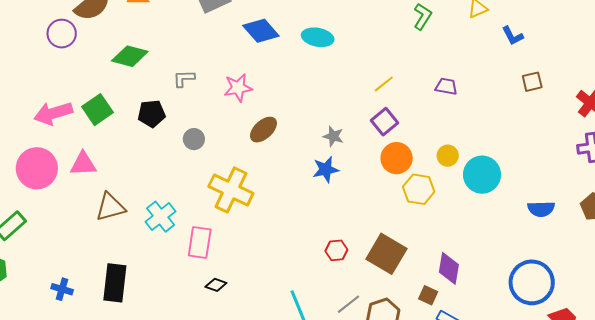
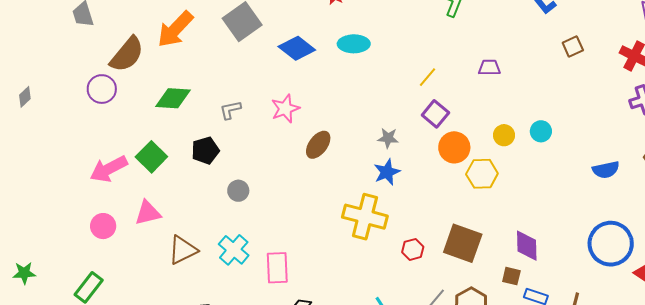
gray circle: (194, 139) -> (238, 191), moved
pink circle: (37, 168) -> (103, 226), size x0.6
cyan circle: (482, 175) -> (541, 131), moved, size x0.6
yellow cross: (231, 190) -> (365, 217), moved

